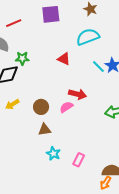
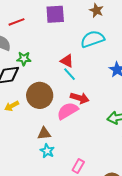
cyan line: (98, 67) -> (70, 74), moved
brown circle: (41, 107) -> (40, 95), moved, size x1.6
pink semicircle: (66, 107) -> (68, 111), size x1.5
cyan star: (53, 154) -> (47, 151), moved

